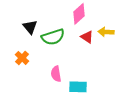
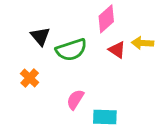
pink semicircle: (56, 74) -> (75, 100), turned 42

